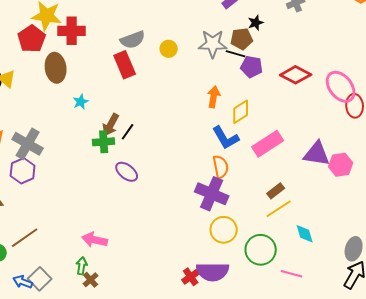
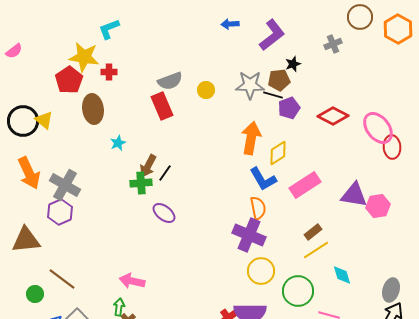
red cross: (72, 31) -> (109, 72), size x0.6
purple pentagon: (252, 67) -> (289, 108), turned -30
orange arrow: (214, 97) -> (251, 138), size x1.5
brown line: (25, 238) -> (62, 279), turned 72

